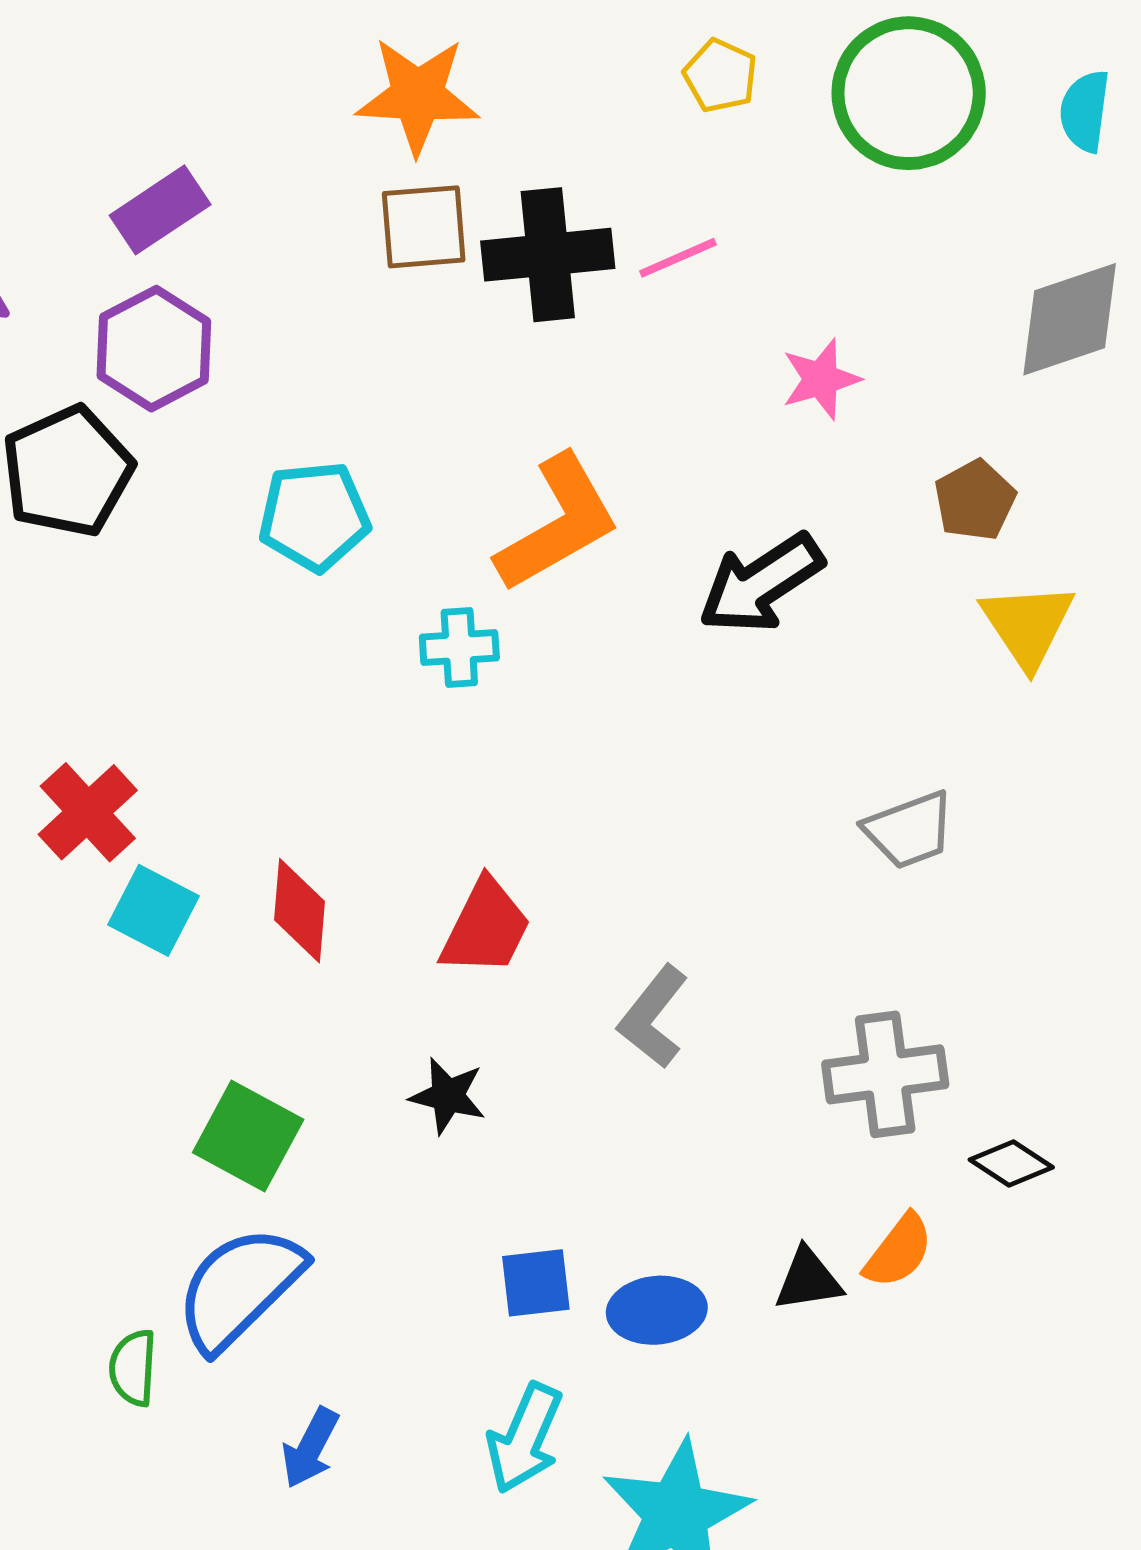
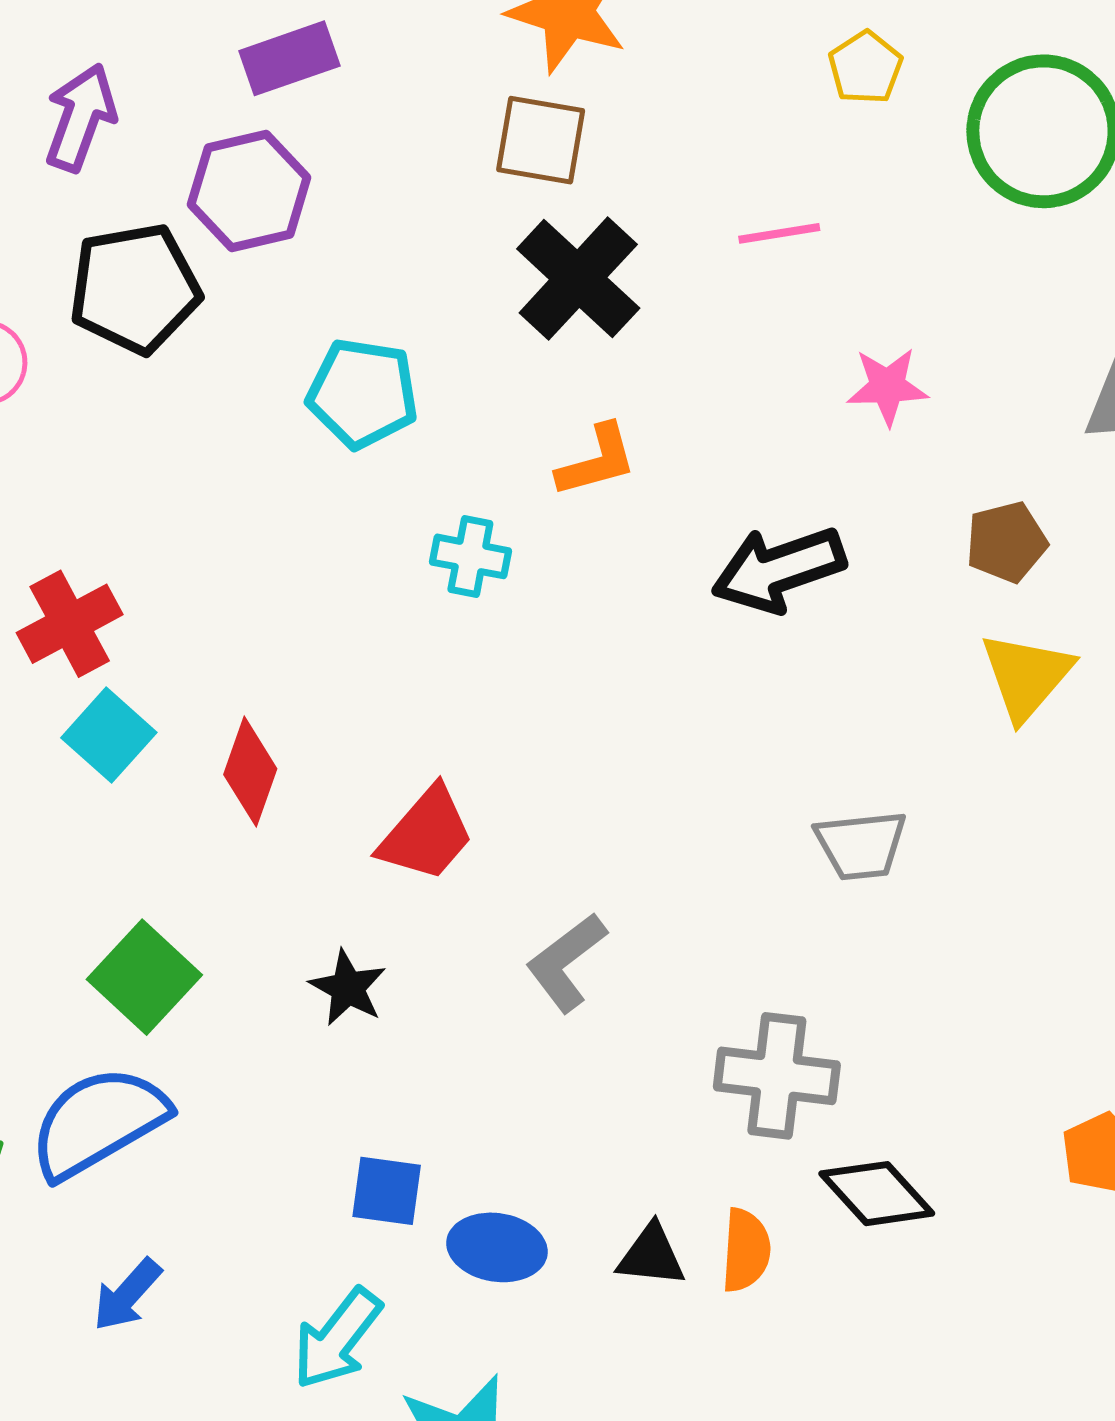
black cross: (548, 255) -> (578, 279), moved, turned 34
orange L-shape: (558, 523) -> (597, 461), size x0.6
black diamond: (1011, 1163) -> (877, 1194), size x1.4
orange semicircle: (899, 1251) -> (746, 1250), turned -48

